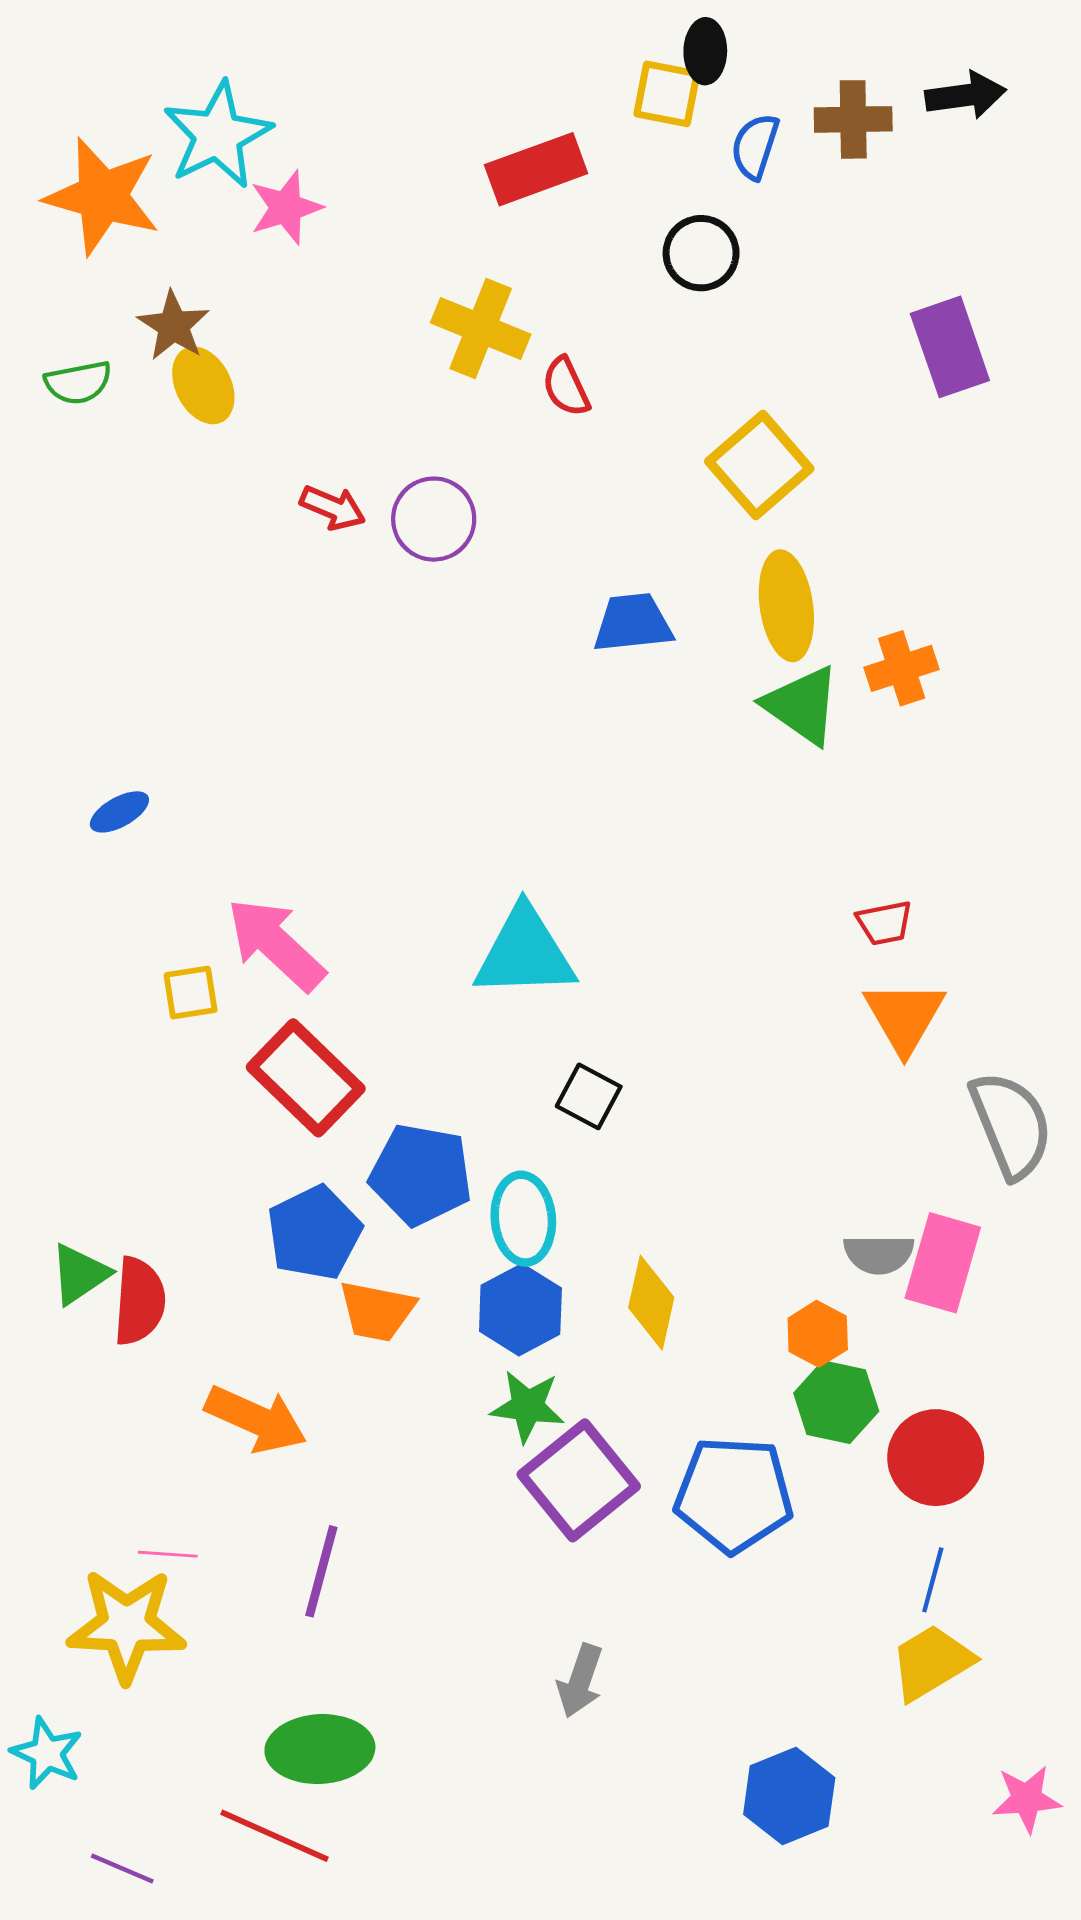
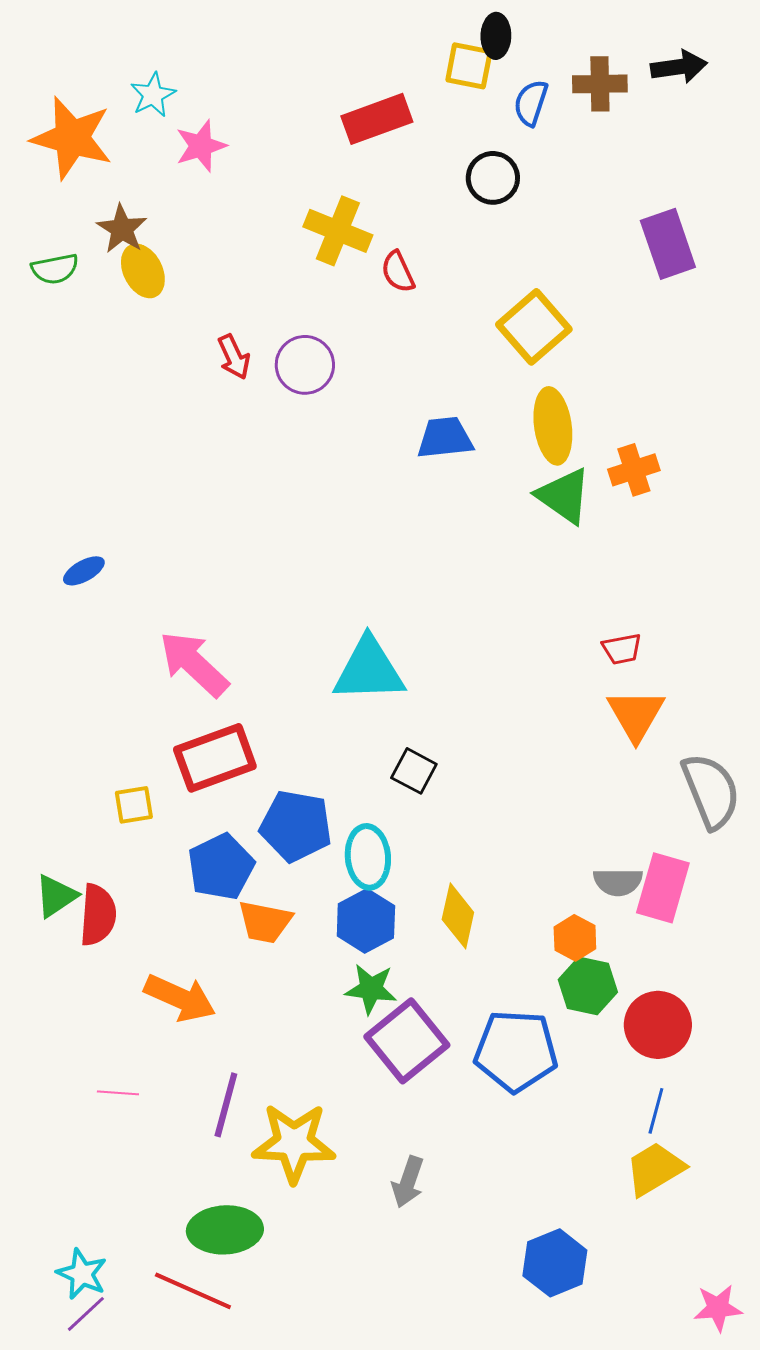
cyan star: (218, 135) -> (153, 95), size x0.6
red arrow: (333, 508) -> (234, 357), turned 42
yellow square: (191, 993) -> (134, 805), moved
red rectangle: (306, 1078) -> (215, 758), turned -64
yellow star: (127, 1625) -> (294, 1143), moved
cyan star: (47, 1753) -> (82, 1274), moved
pink star: (1027, 1799) -> (718, 1308), moved
purple line: (122, 1869) -> (86, 1314), turned -66

